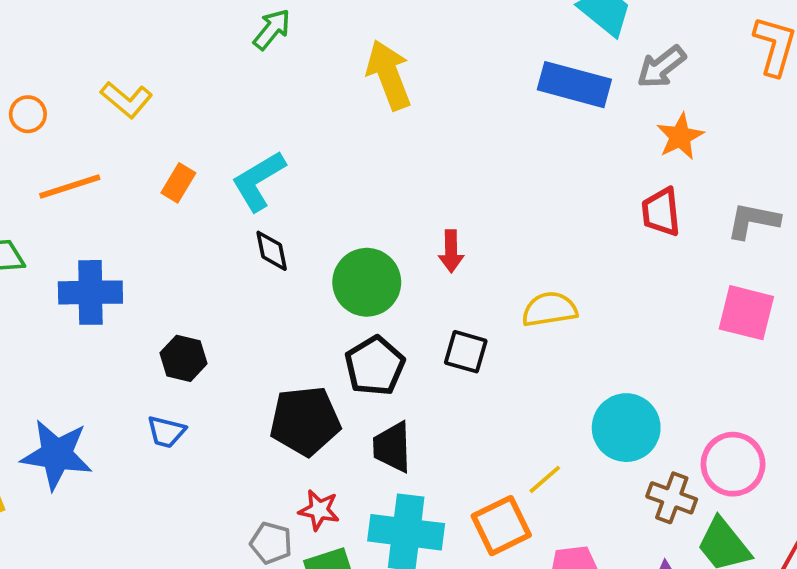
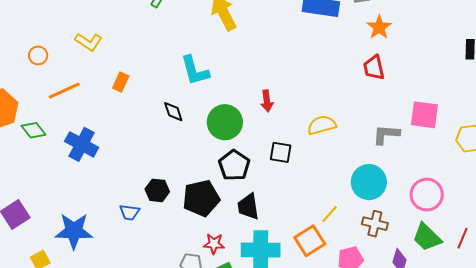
cyan L-shape: (258, 181) -> (195, 71), moved, turned -68
gray L-shape: (753, 221) -> (386, 134), moved
blue cross: (90, 292) -> (82, 144), turned 36
black hexagon: (183, 358) -> (157, 190), moved
brown cross: (672, 498) -> (375, 224), moved

